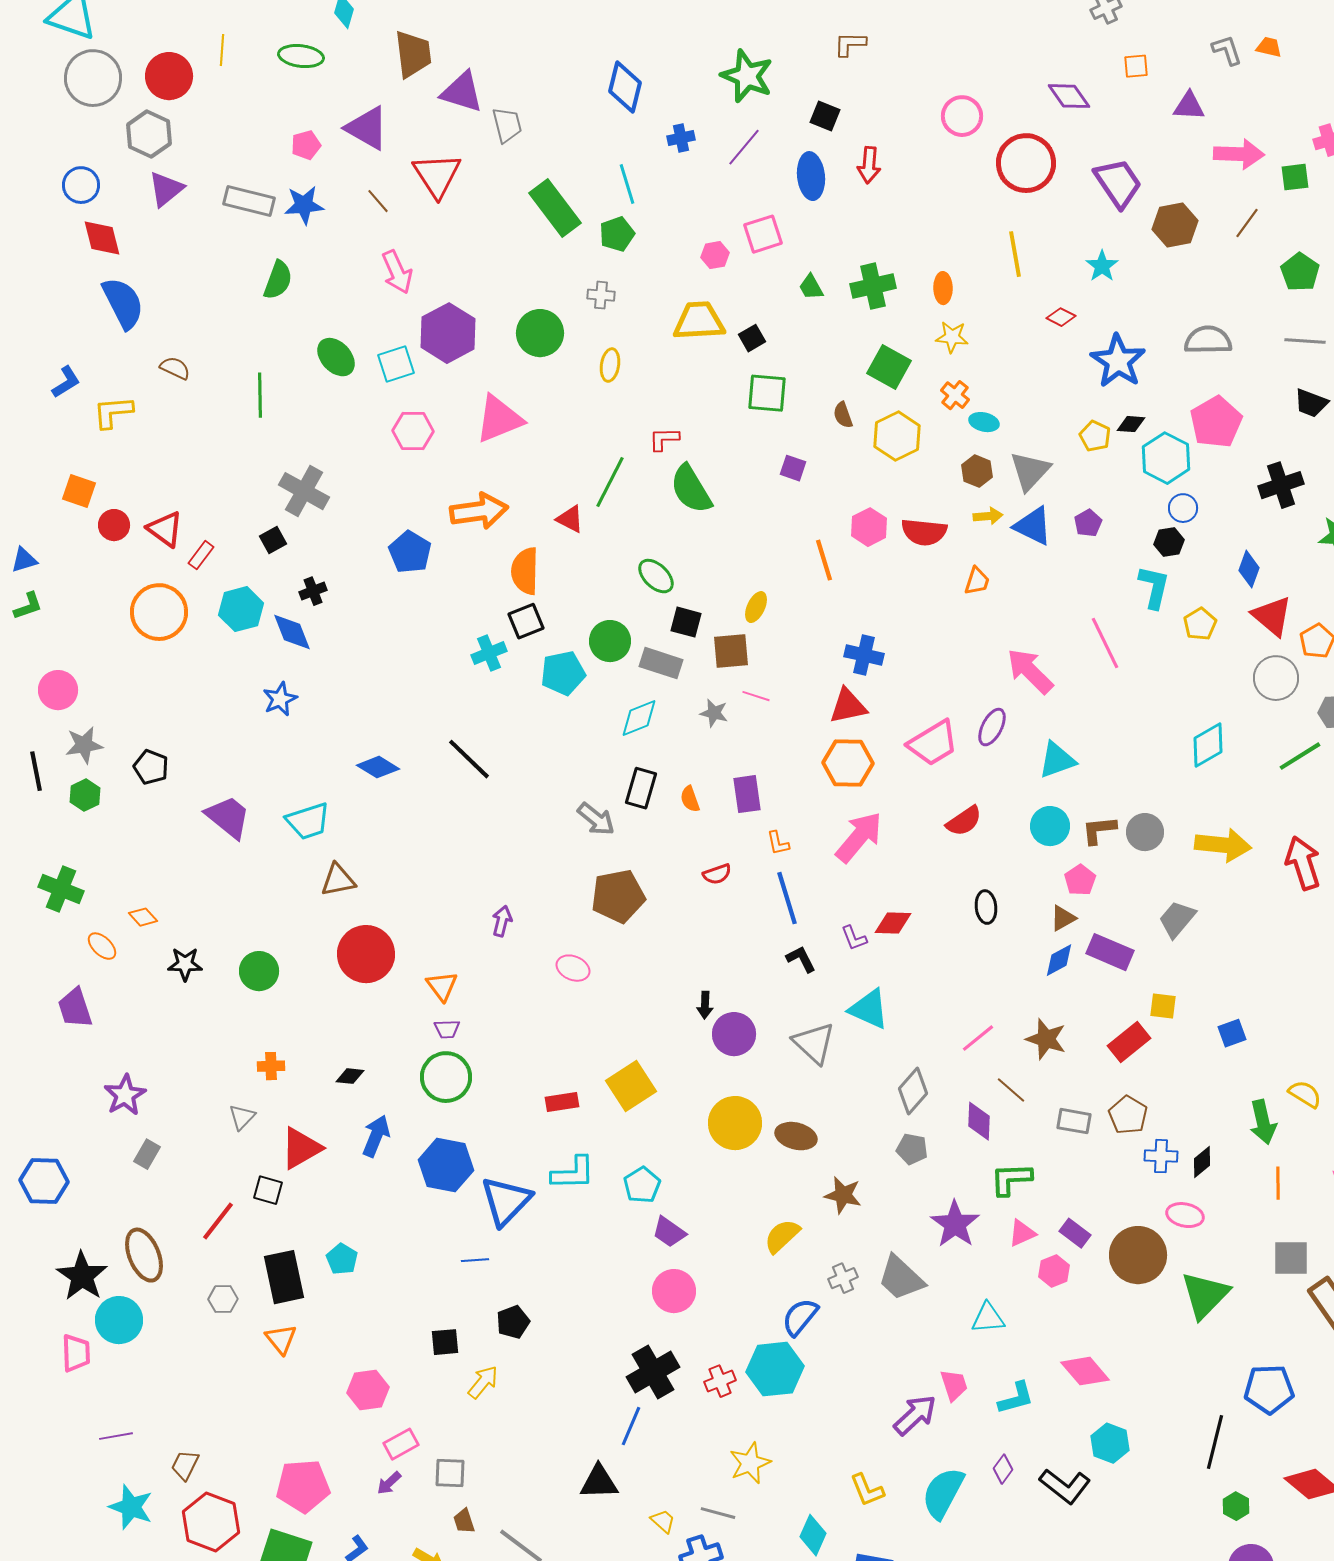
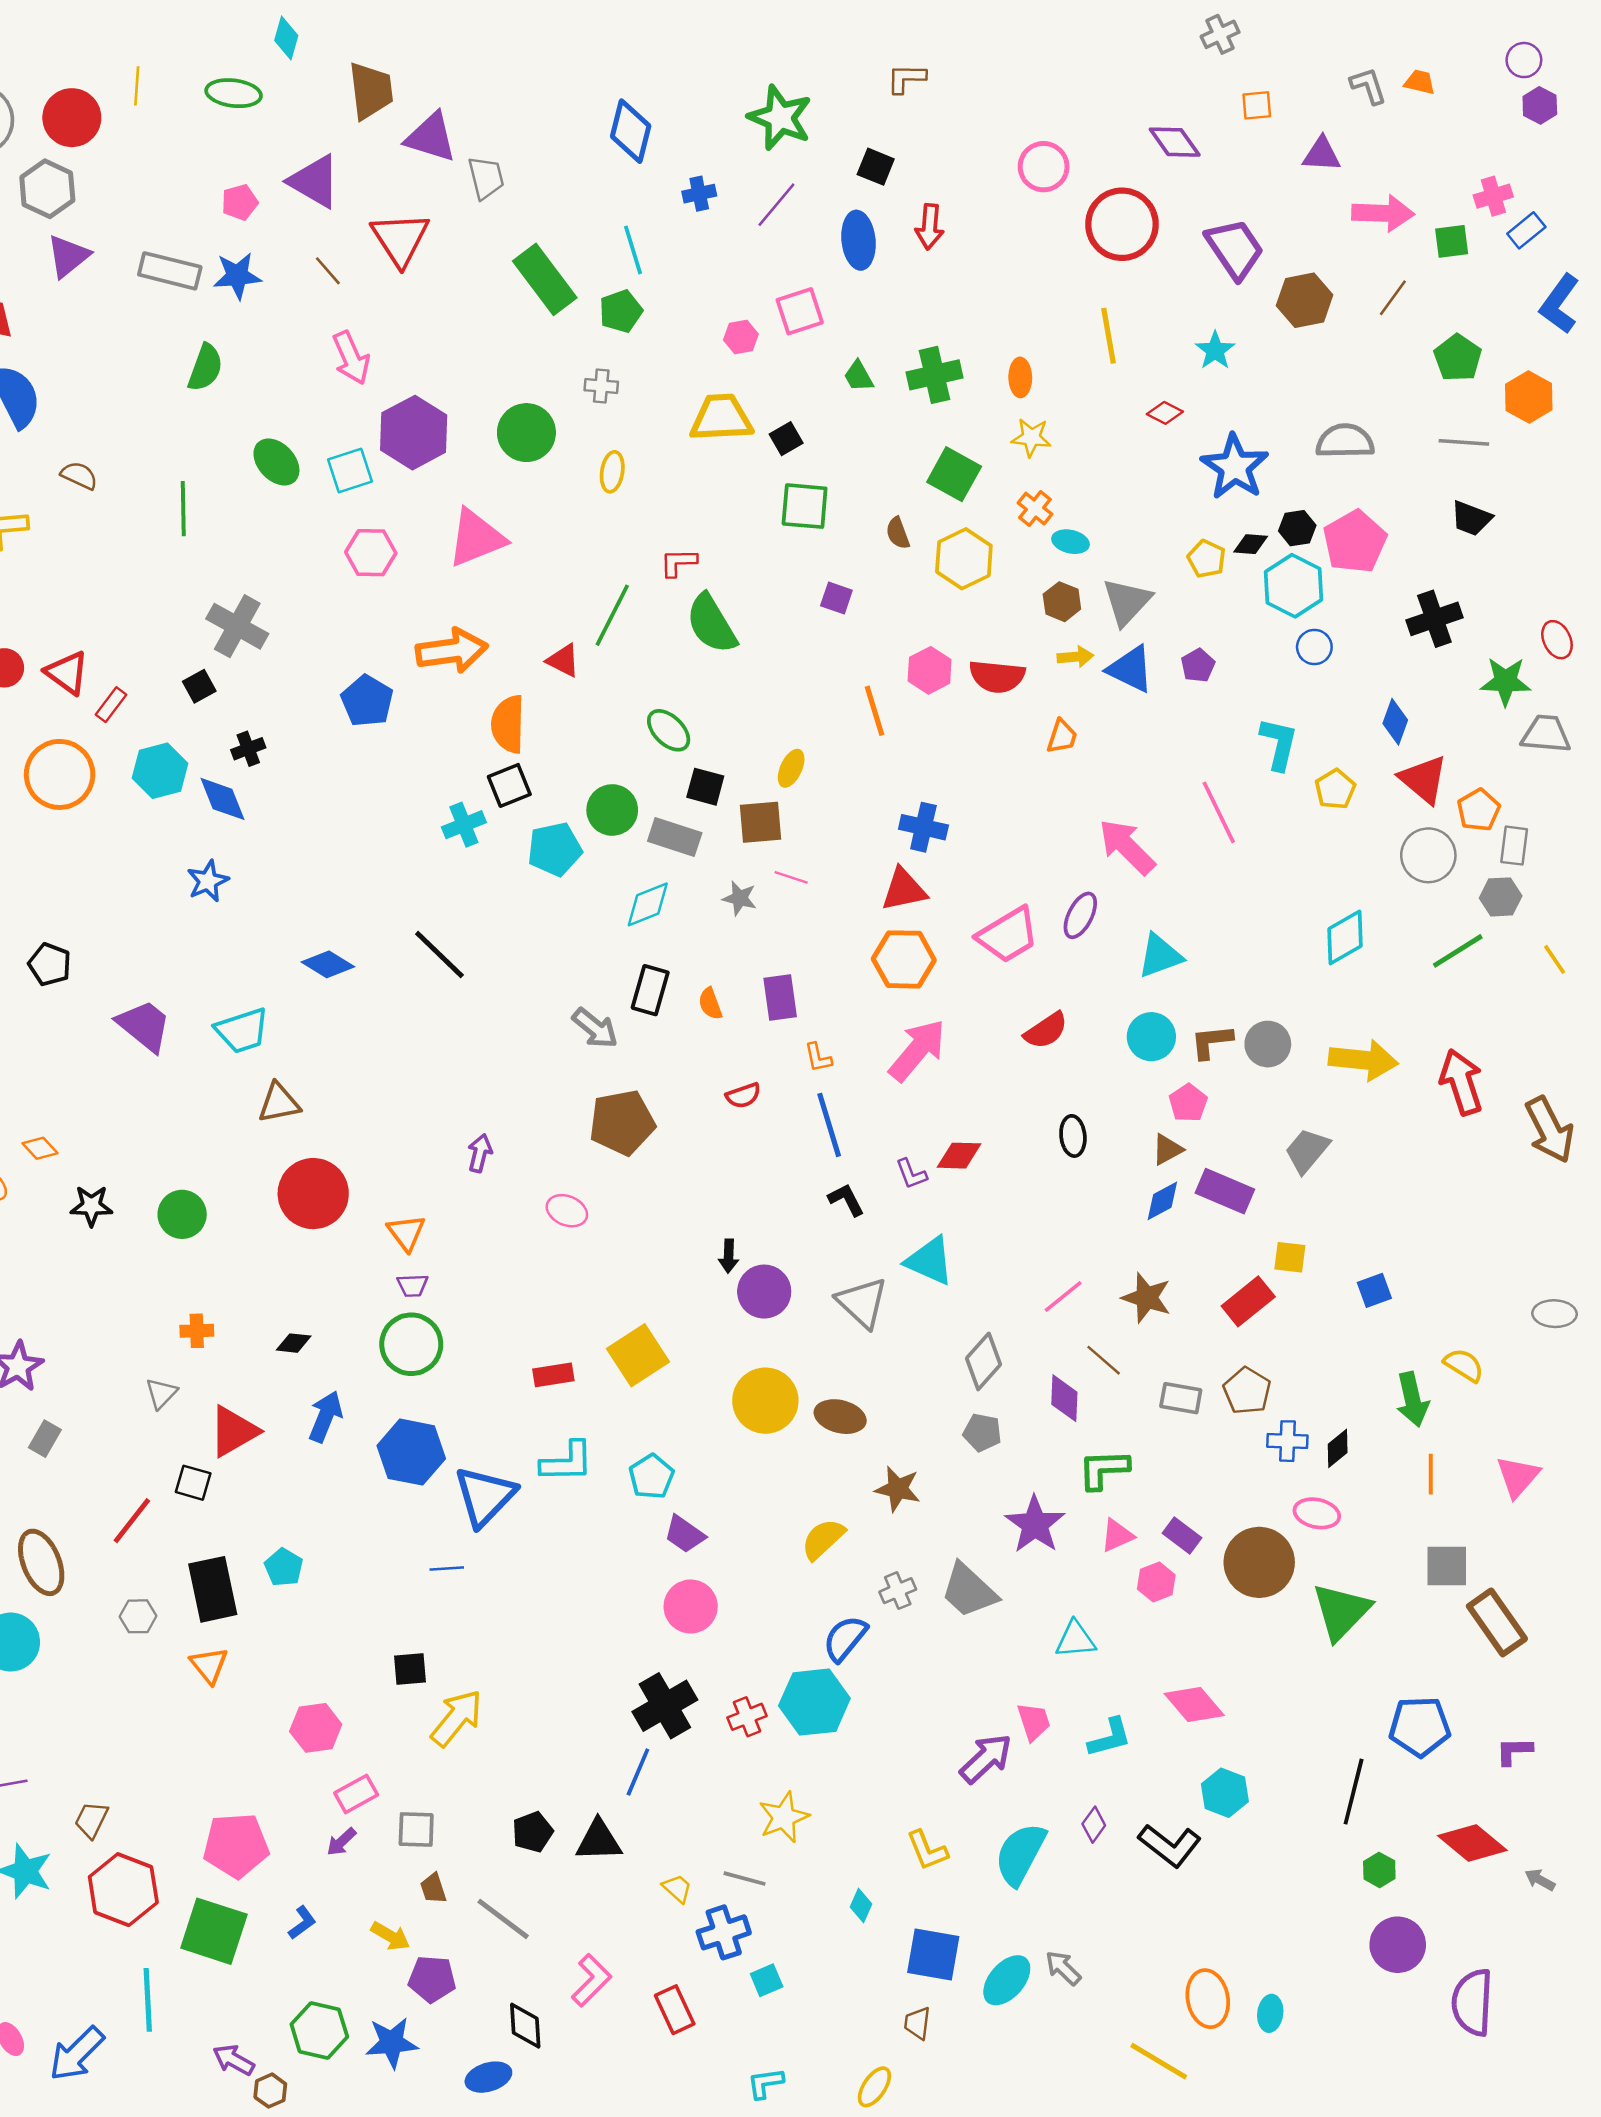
black hexagon: (1169, 542) -> (1297, 528), moved
black pentagon: (513, 1322) -> (533, 1832), moved
yellow arrow: (483, 1382) -> (457, 1718), size x1.4
cyan diamond: (813, 1535) -> (861, 1905), size x0.7

